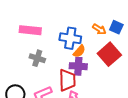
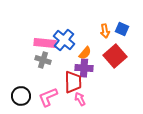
orange arrow: (99, 29) -> (105, 31), turned 48
pink rectangle: (30, 30) -> (45, 43), moved
blue cross: (70, 38) -> (64, 40), moved, turned 30

